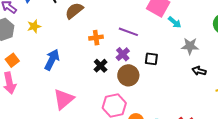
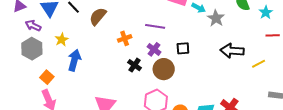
gray star: (190, 46) -> (216, 18), moved, turned -30
blue arrow: (52, 60) -> (74, 60), moved
black arrow: (199, 71) -> (232, 51), size x1.6

